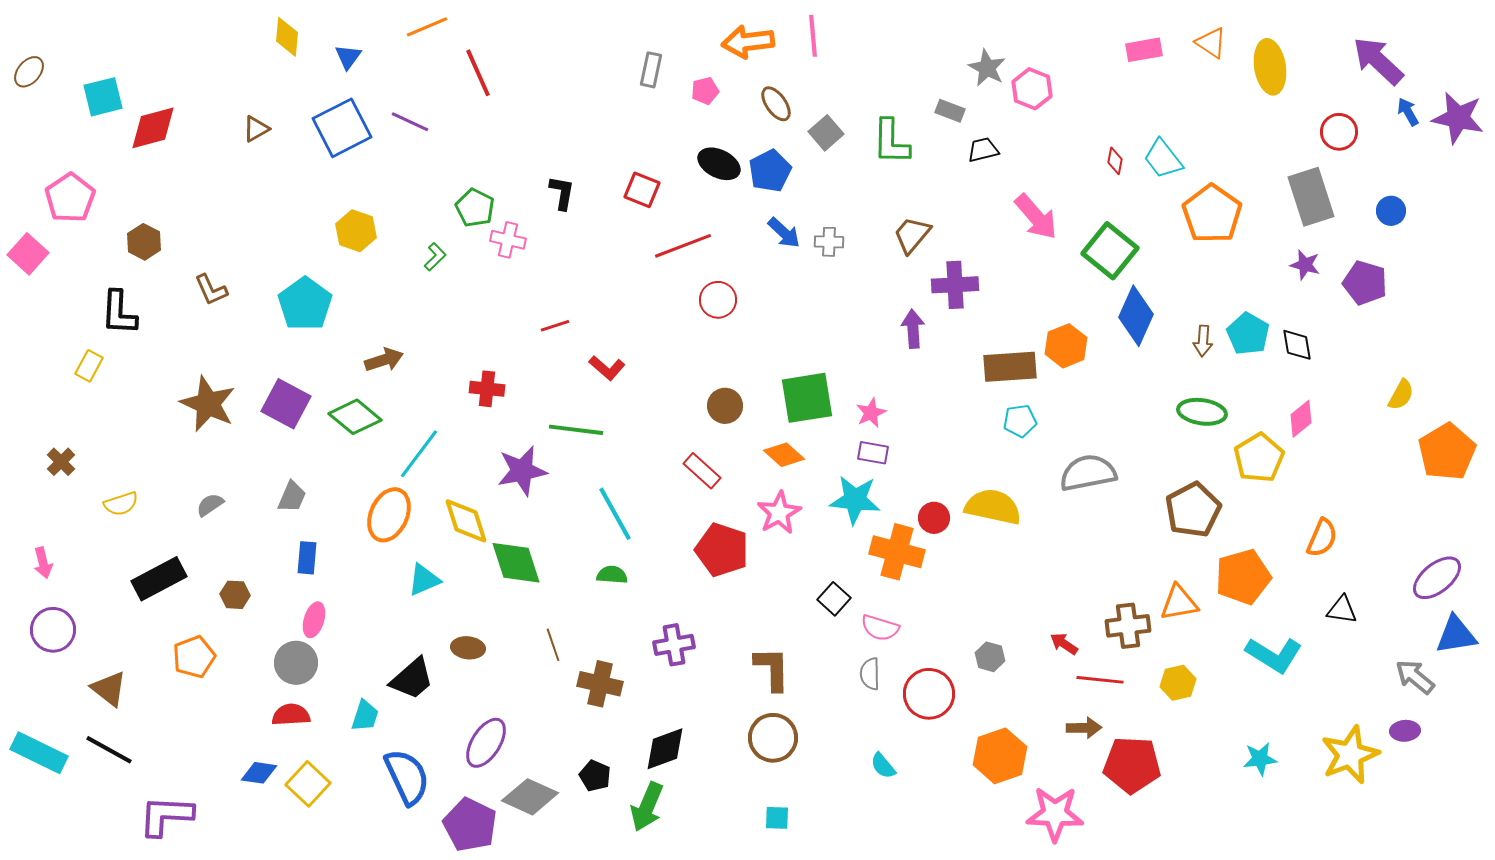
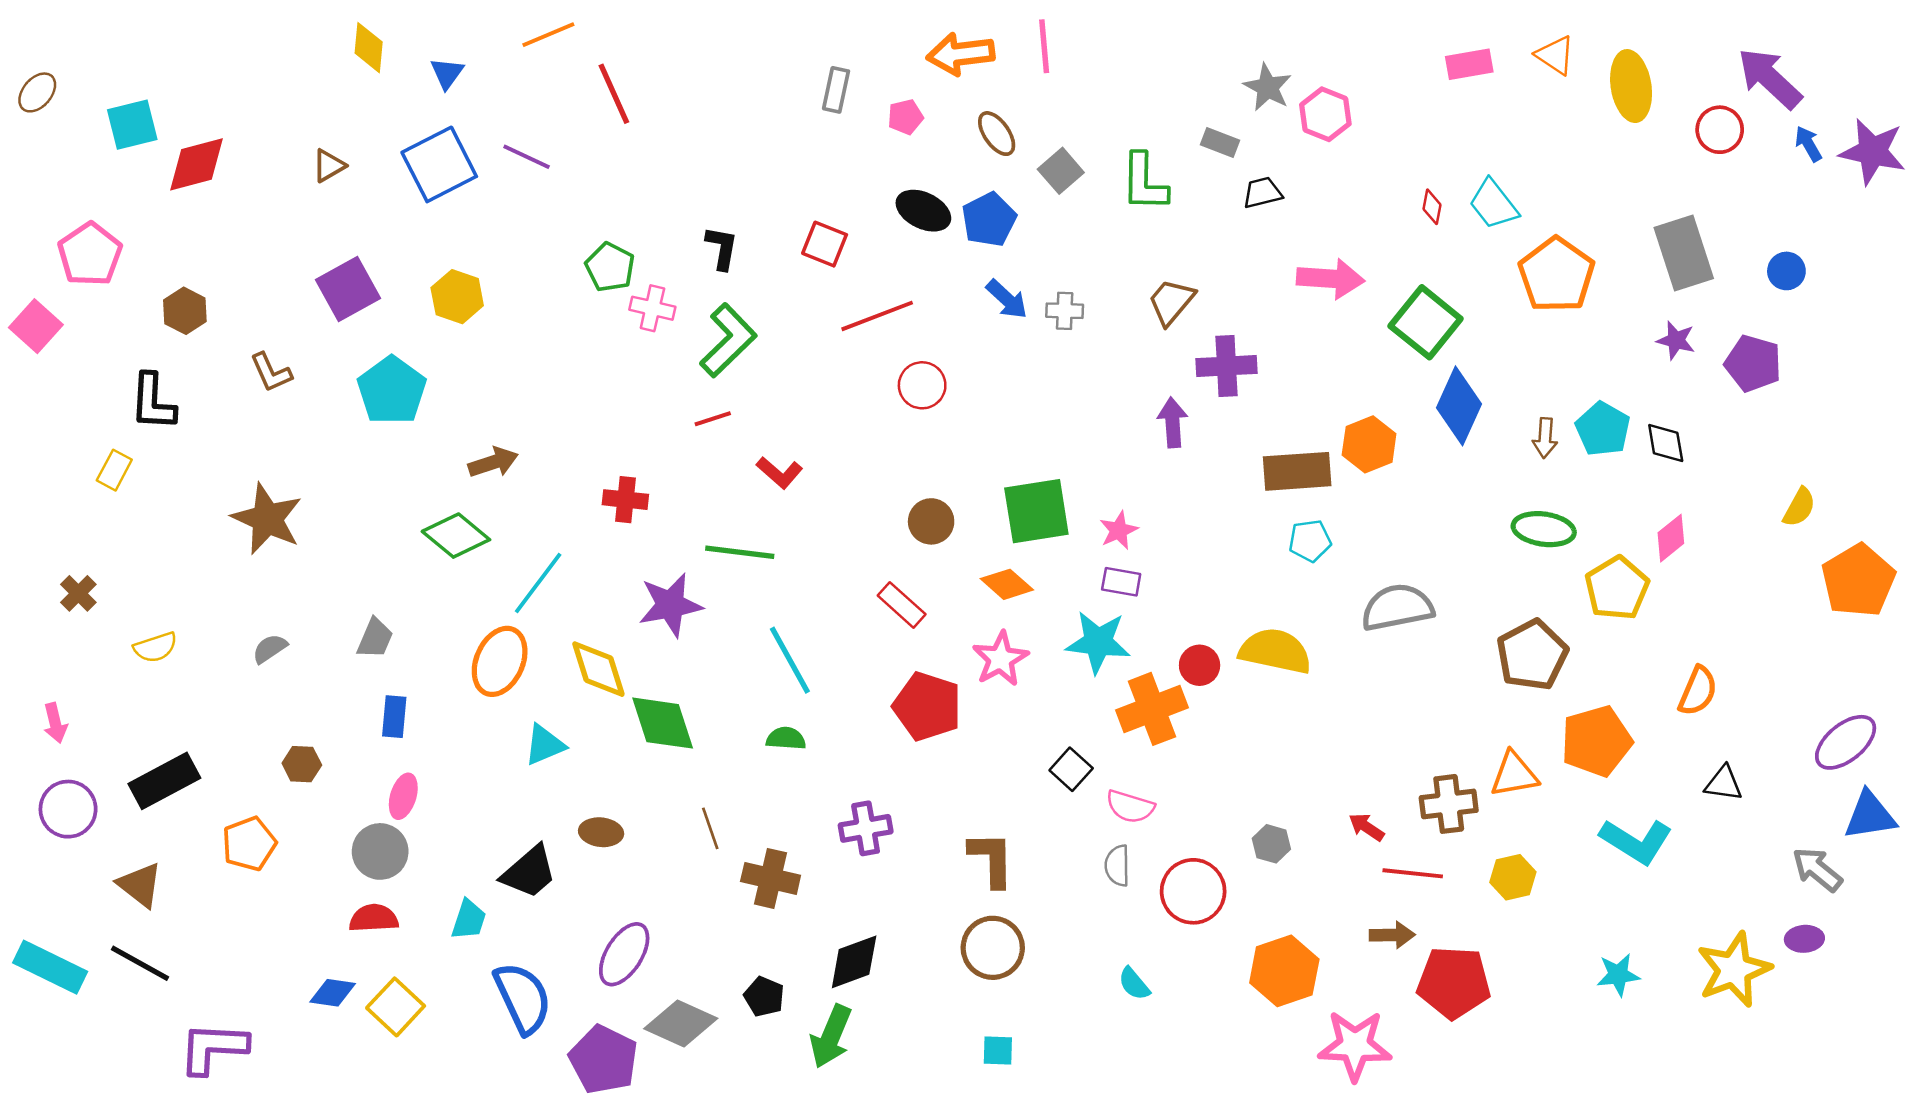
red circle: (1339, 132) -> (1720, 130), moved
pink arrow: (1036, 217) -> (1331, 279), turned -45
green L-shape: (435, 257) -> (728, 340), moved, size x2.0
purple square: (286, 404) -> (348, 289), moved, turned 33
orange cross: (897, 552) -> (1152, 709), turned -36
black rectangle: (159, 579) -> (164, 781), moved

